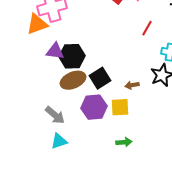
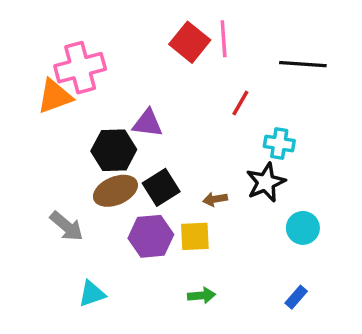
purple triangle: (55, 51) -> (148, 123), moved
gray arrow: (55, 115) -> (67, 226), moved

